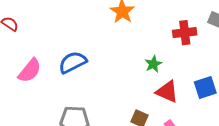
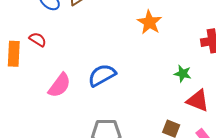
green star: (153, 64) -> (183, 74), turned -30

